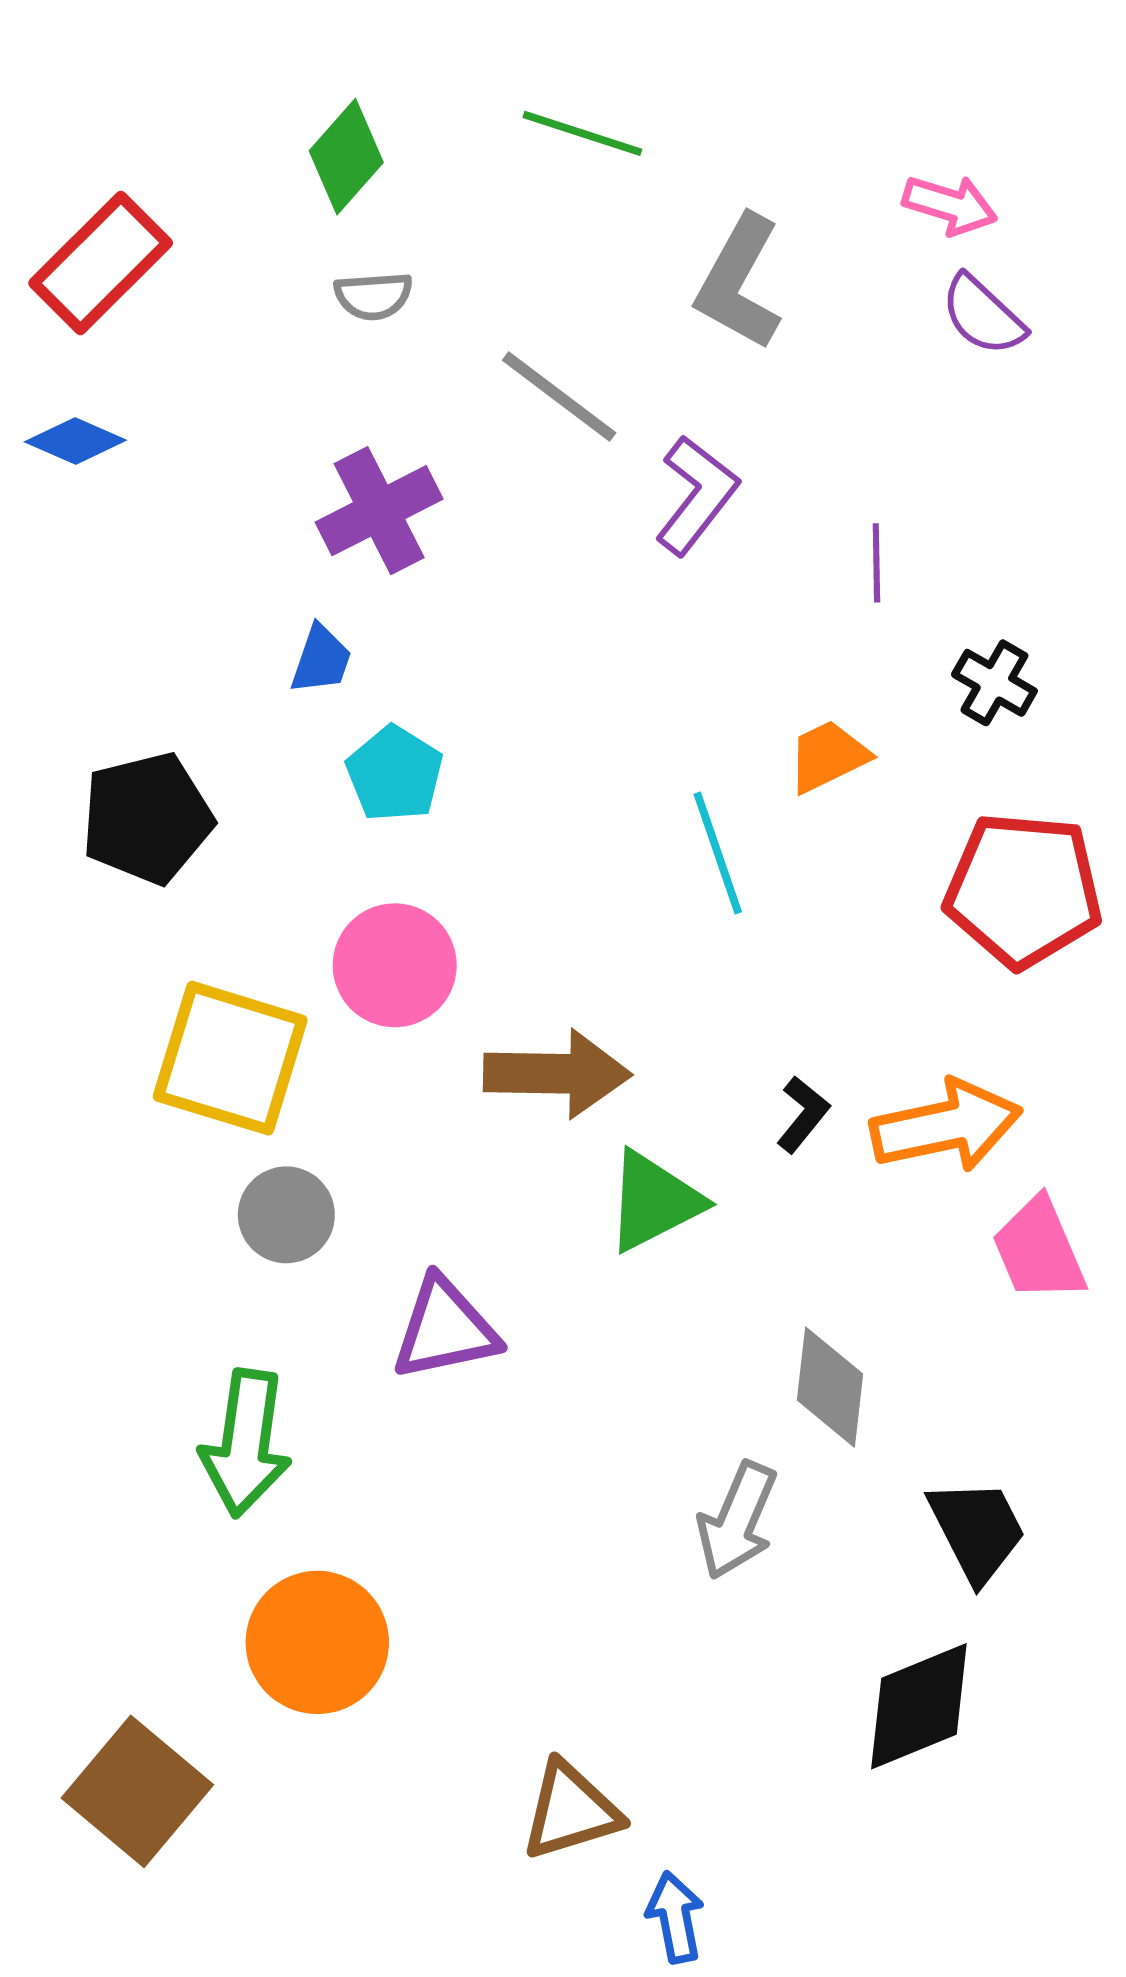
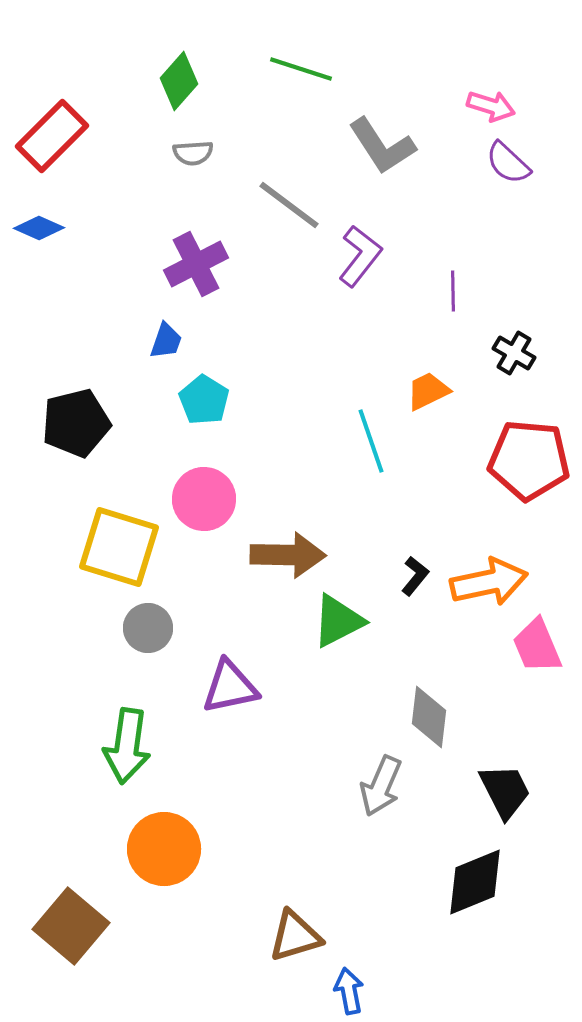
gray L-shape: (739, 282) -> (382, 146), turned -62

